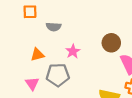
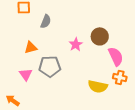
gray semicircle: (54, 27) -> (46, 21), turned -72
pink star: (73, 51) -> (76, 44), moved

